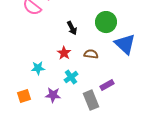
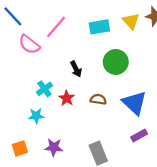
blue triangle: (125, 44) -> (134, 103), moved
cyan cross: (71, 77) -> (44, 89), moved
purple rectangle: (107, 85) -> (139, 136), moved

